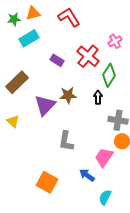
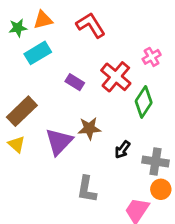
black arrow: (98, 97) -> (122, 150), moved, turned -144
yellow triangle: (13, 121) -> (17, 144), moved

